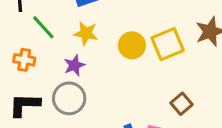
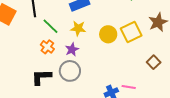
orange cross: (24, 60) -> (47, 47), moved, turned 32
brown square: (181, 104) -> (154, 62), moved

